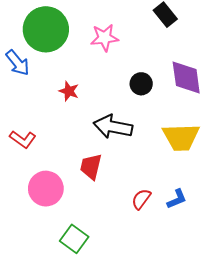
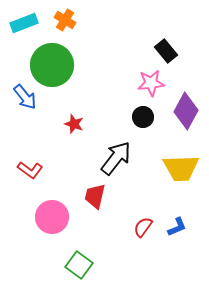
pink star: (105, 38) -> (151, 83), moved
purple diamond: (186, 77) -> (186, 111), turned 36
black arrow: (113, 127) -> (116, 158), turned 117

